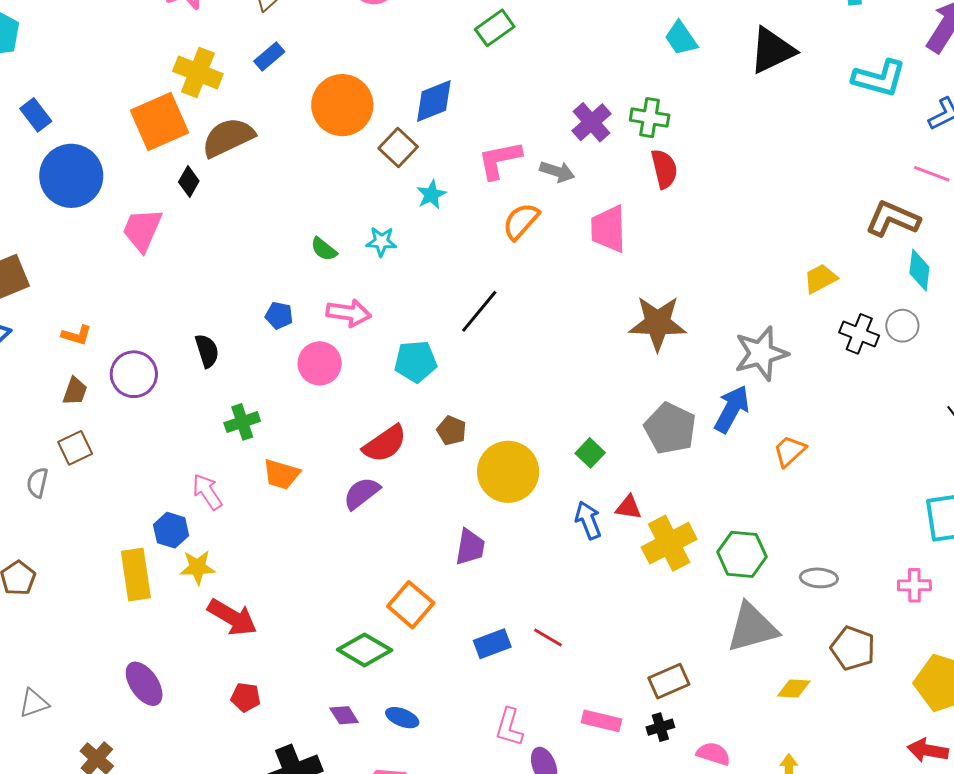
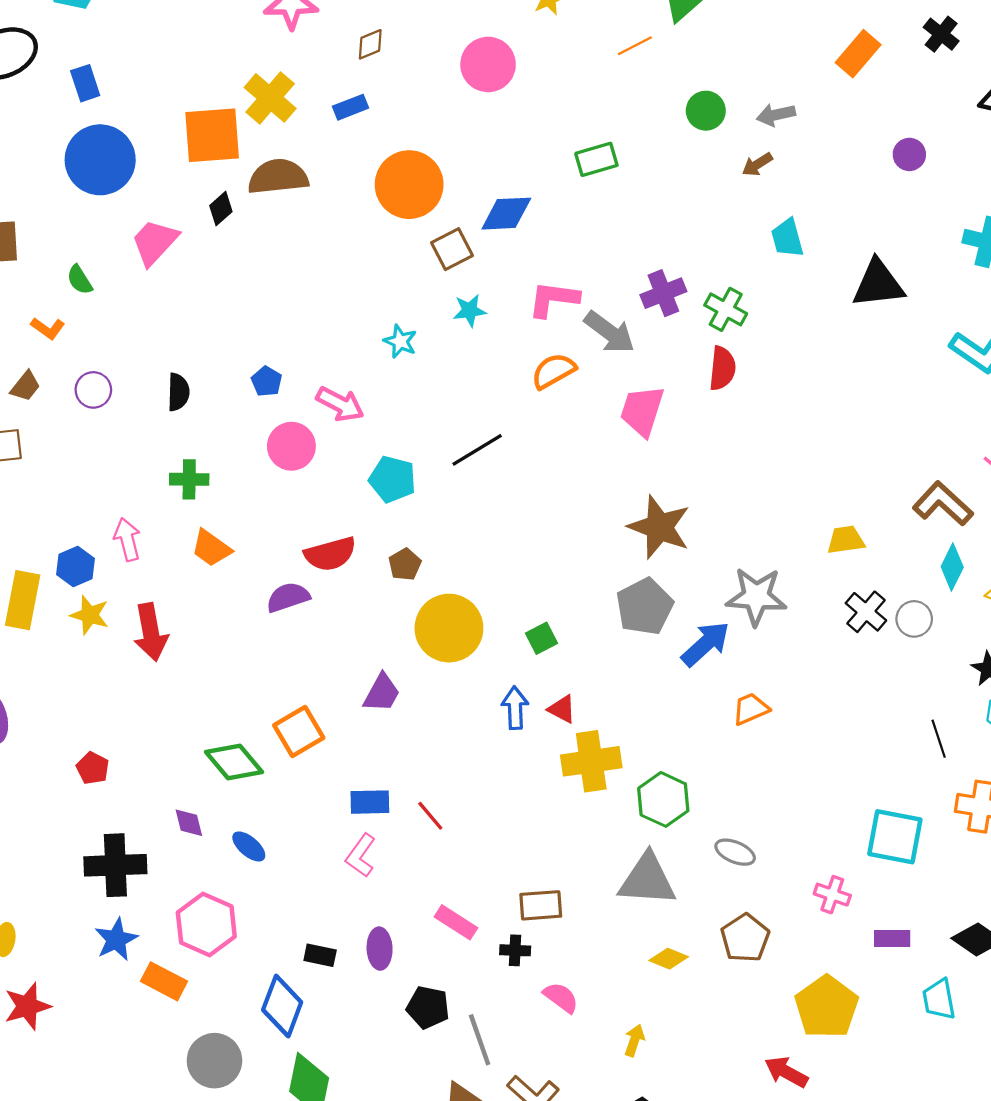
gray arrow: (557, 172) -> (610, 332), size x1.4
green semicircle: (324, 249) -> (80, 280), moved
purple circle: (134, 374) -> (93, 390), size x0.7
gray pentagon: (670, 428) -> (645, 607), moved
red arrow: (232, 617) -> (151, 632), moved, turned 30
pink L-shape: (509, 727) -> (361, 855), moved

